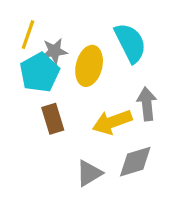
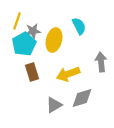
cyan semicircle: (130, 43) -> (79, 26), size x0.7
gray arrow: (147, 104) -> (101, 62), moved

